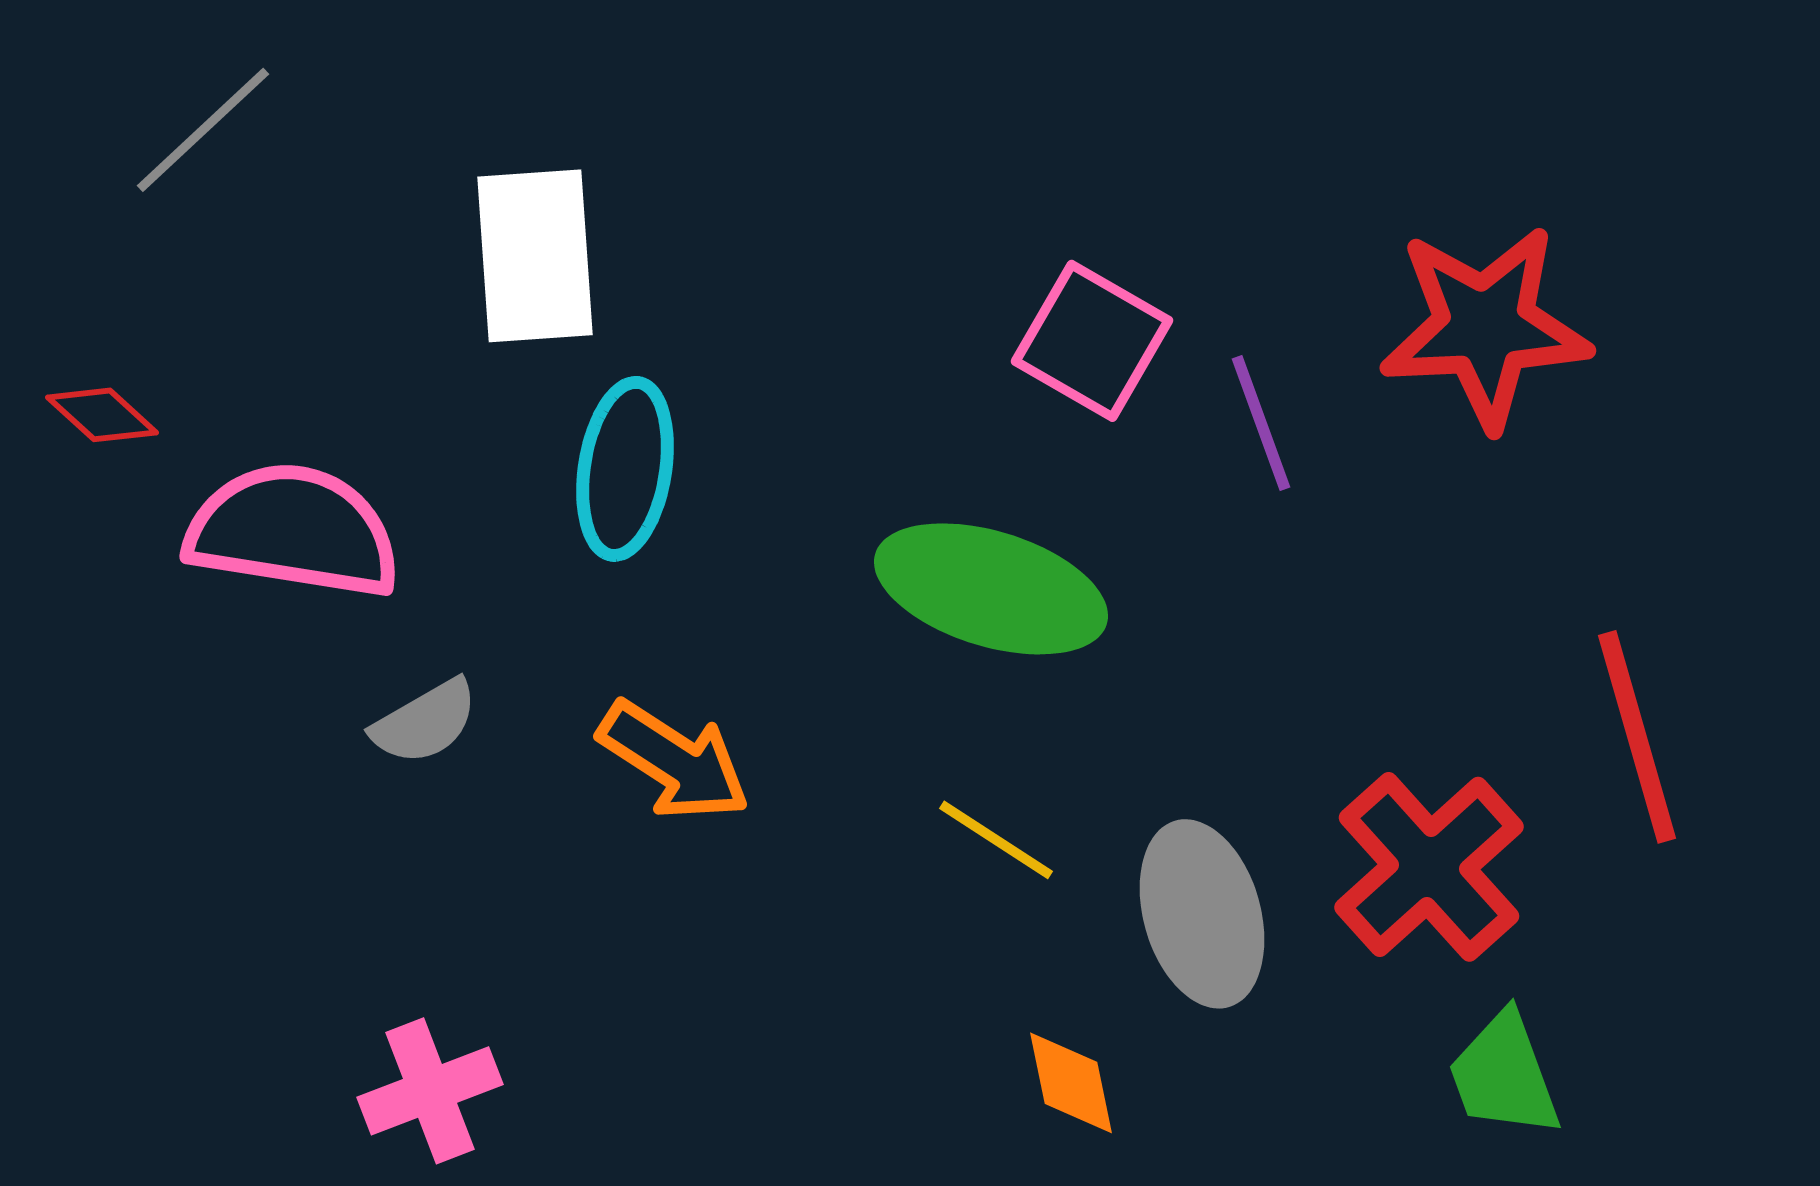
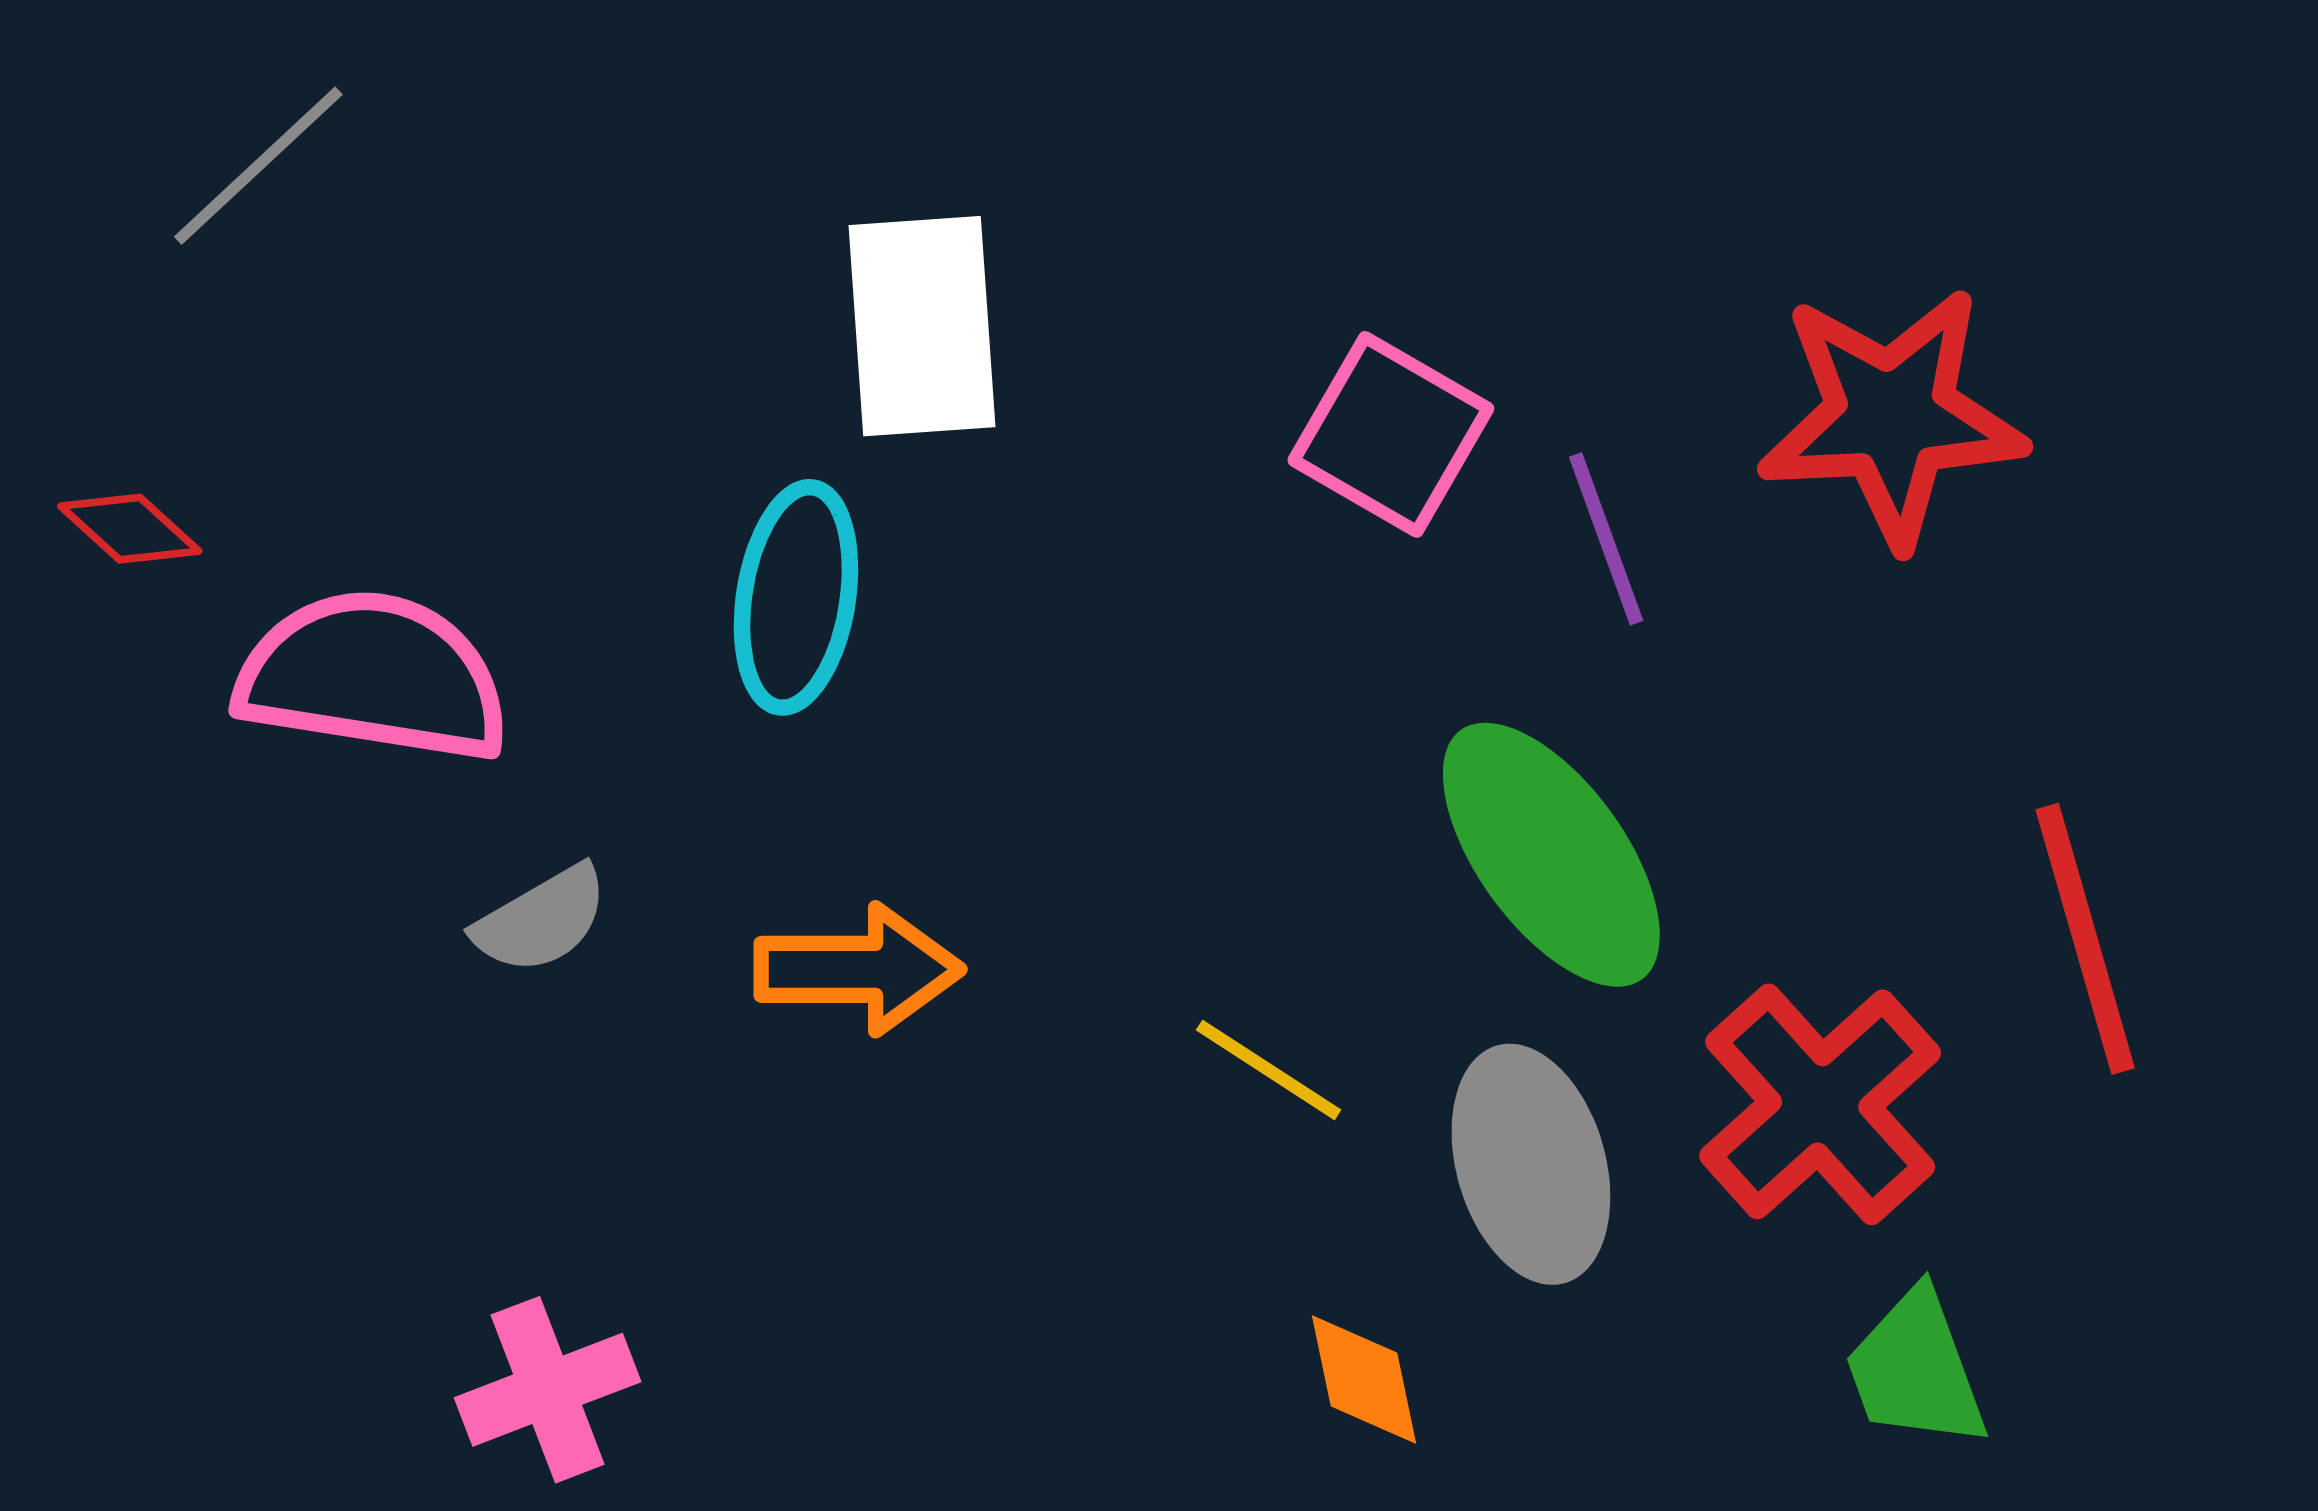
white rectangle: (535, 256) -> (922, 326), moved
green ellipse: (991, 589) -> (1551, 855), moved, turned 37
orange arrow: (674, 761) -> (858, 969), turned -33

